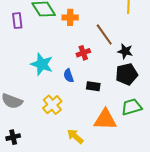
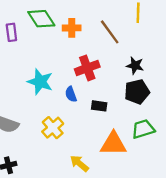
brown line: (104, 34) -> (110, 32), moved
red cross: (83, 53) -> (87, 68), size x1.5

